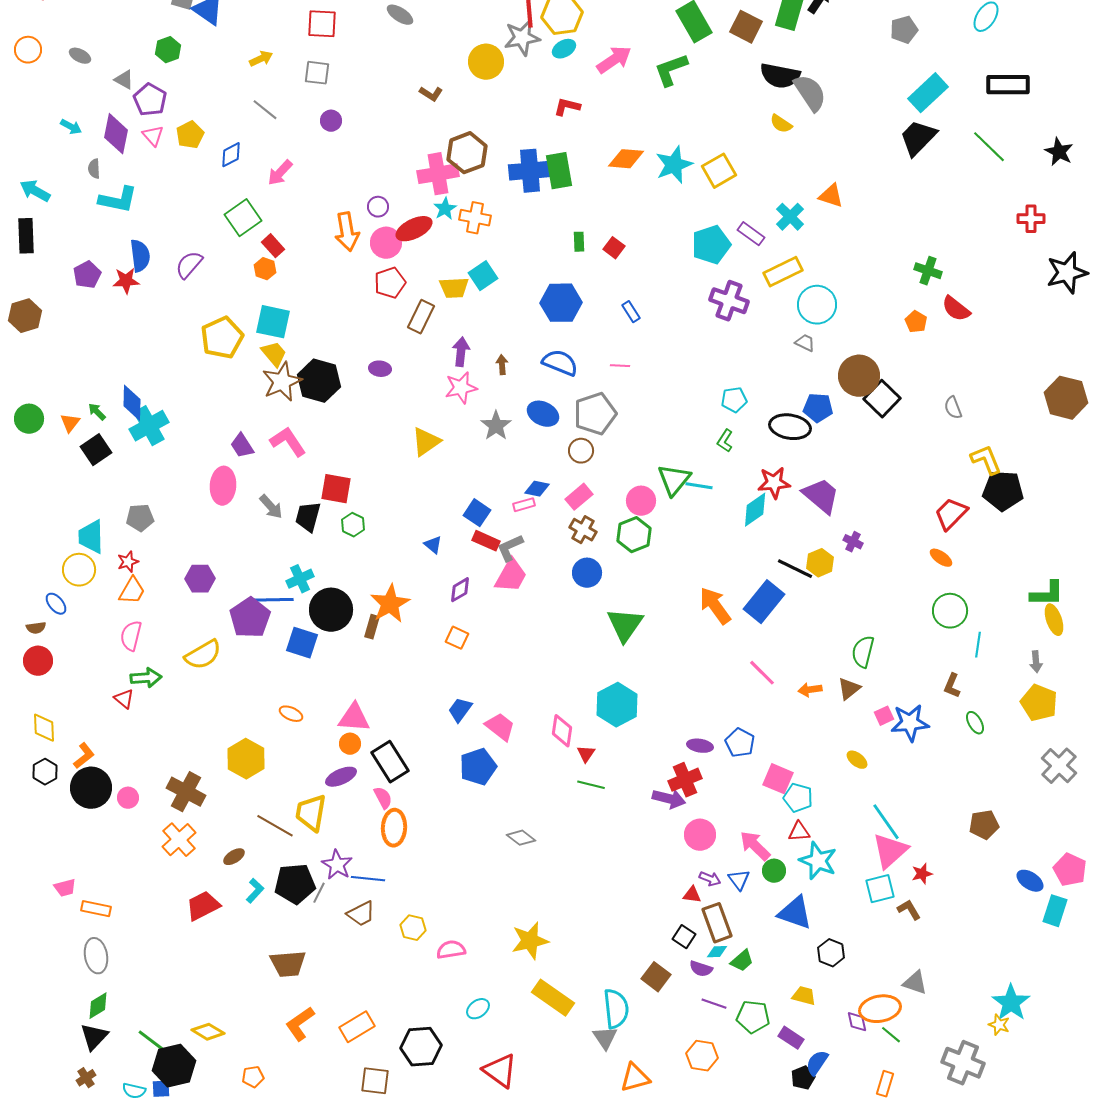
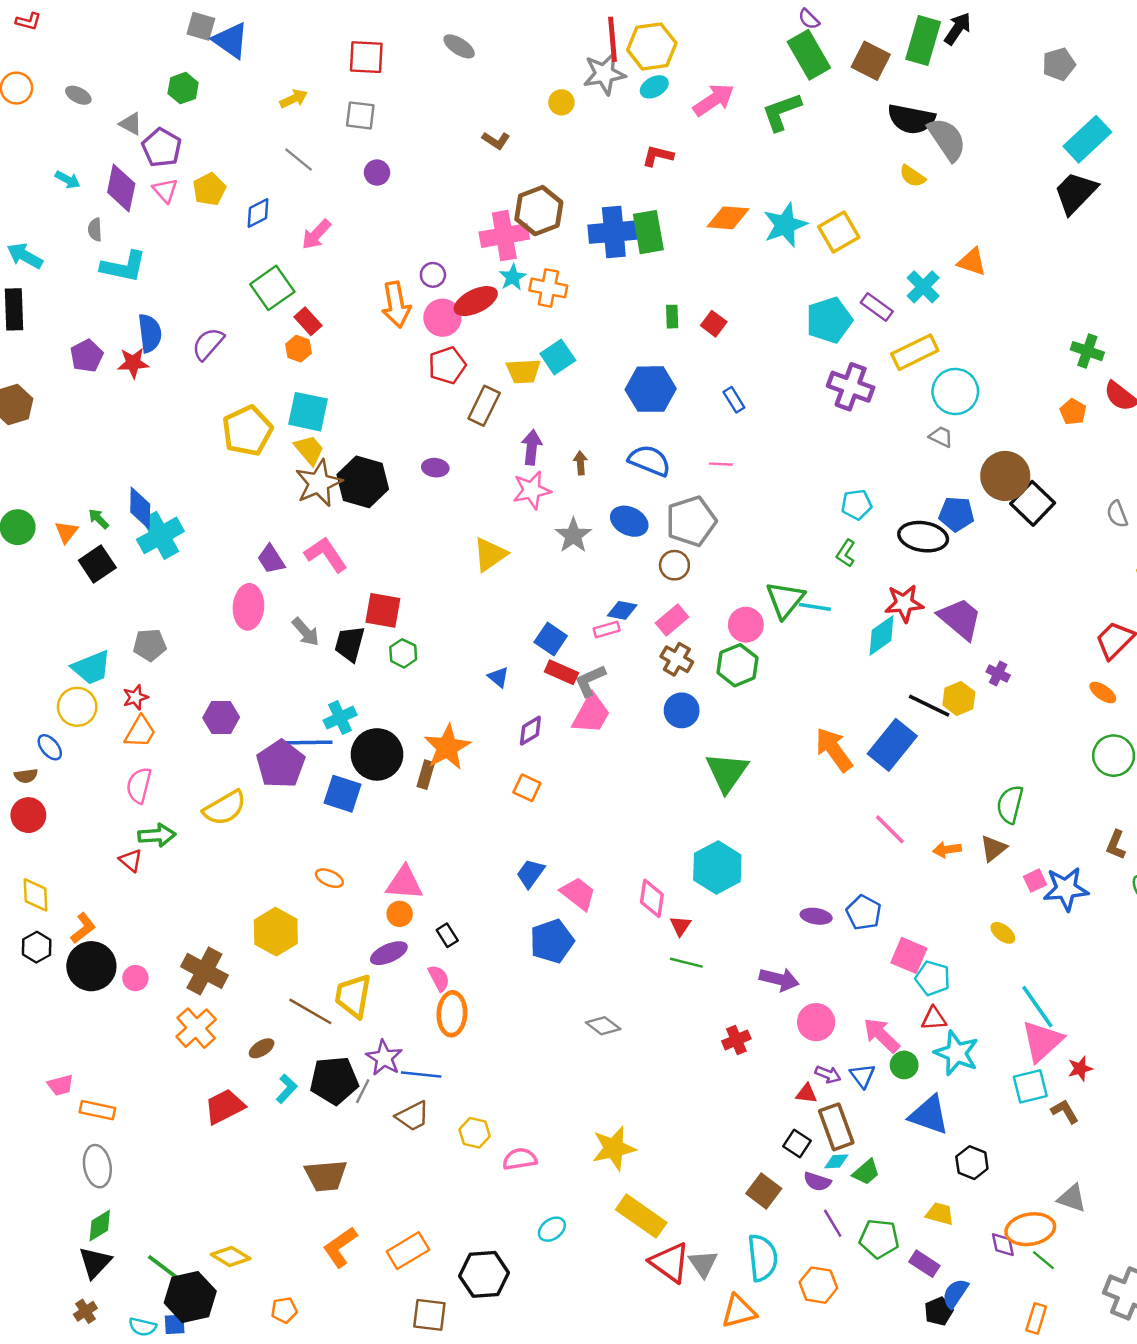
yellow circle: (486, 62) -> (561, 102), size x0.6
cyan trapezoid: (91, 537) -> (91, 668), turned -111
black rectangle: (390, 762) -> (447, 935), size x0.5
red cross: (685, 780) -> (736, 1040), moved, size x0.7
purple line: (714, 1004) -> (833, 1223), turned 40
cyan semicircle: (616, 1009) -> (763, 1258), moved
red triangle: (500, 1071) -> (670, 1262), moved

